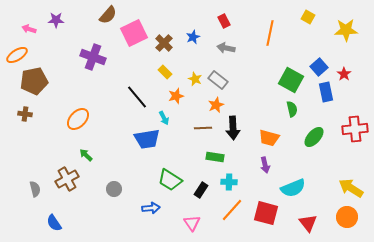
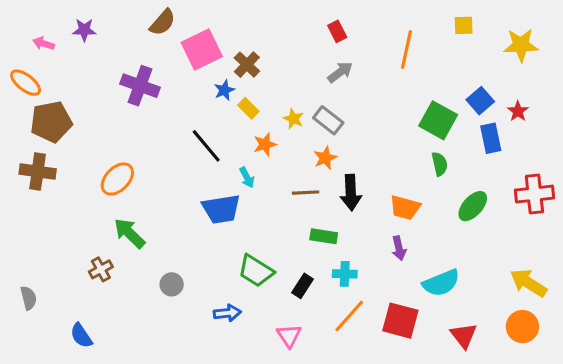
yellow square: (308, 17) -> (464, 25), turned -32
blue star: (193, 37) -> (224, 90), moved
gray arrow: (226, 48) -> (340, 72), turned 132
orange ellipse: (17, 55) -> (26, 83), turned 70
brown cross: (25, 114) -> (38, 171), size x1.6
green arrow: (86, 155) -> (129, 233), size x1.6
brown cross: (67, 179) -> (101, 269), size x0.7
gray semicircle: (35, 189) -> (29, 298), moved

